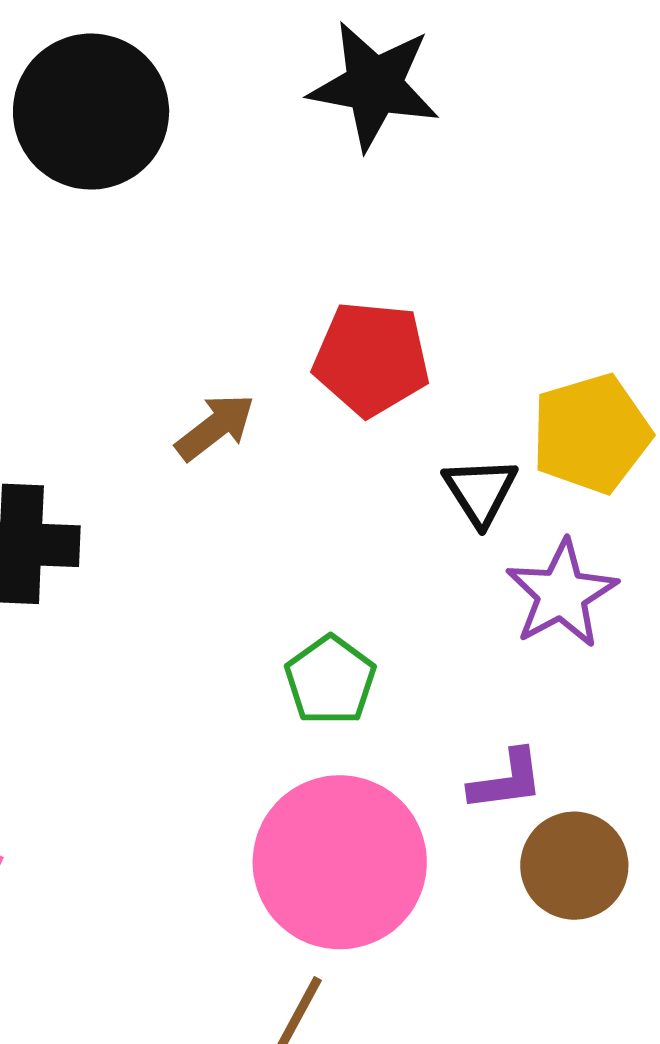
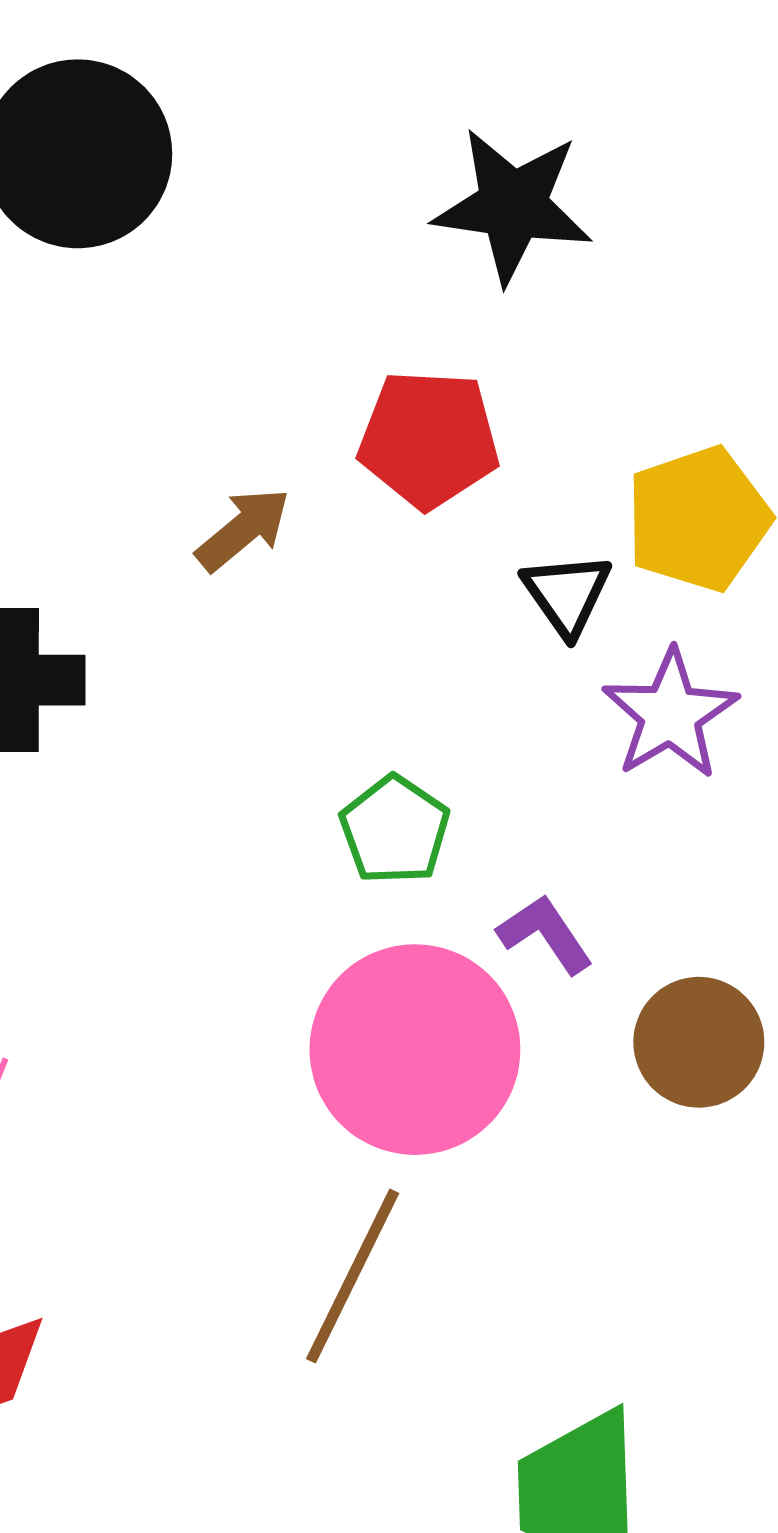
black star: (374, 85) -> (513, 206), moved
purple L-shape: (506, 780) -> (545, 934), moved, turned -114

